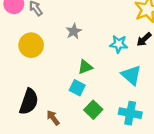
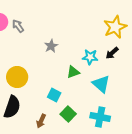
yellow circle: (31, 45) -> (17, 77), moved
green triangle: (85, 67) -> (73, 72), moved
brown arrow: (53, 118) -> (41, 121), moved, turned -120

